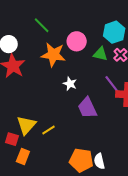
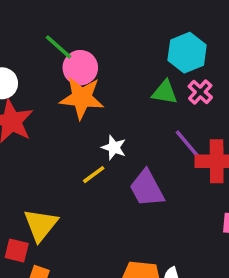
pink circle: (77, 41) -> (80, 68), moved
yellow line: (49, 130) -> (94, 175), moved

